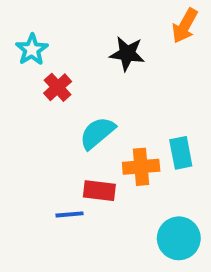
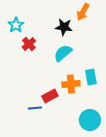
orange arrow: (185, 26) -> (83, 12), moved
cyan semicircle: (97, 133) -> (63, 53), moved
red rectangle: (99, 191) -> (50, 96), turned -35

